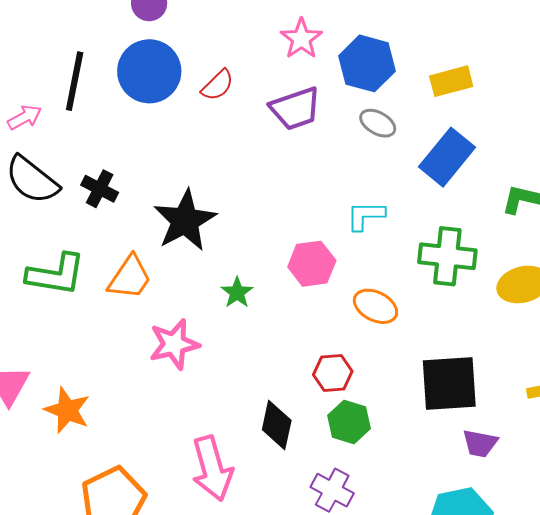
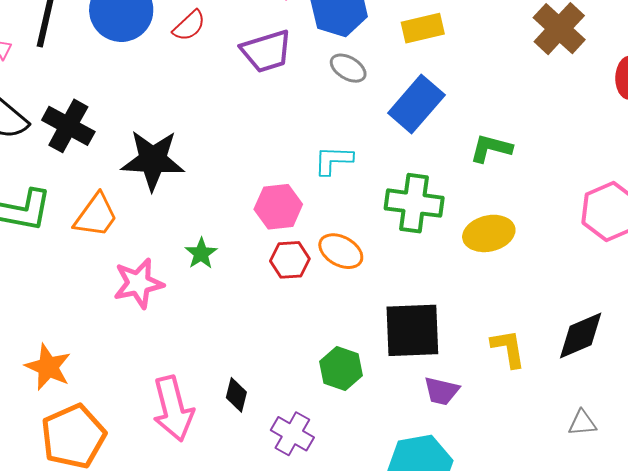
black cross: (100, 189) -> (68, 126), size x1.4
black star: (185, 221) -> (153, 160), turned 30
green star: (237, 293) -> (201, 253), moved
red hexagon: (333, 373) -> (290, 260), moved
orange star: (67, 410) -> (48, 367), moved
green hexagon: (349, 422) -> (341, 369), moved
black diamond: (277, 425) -> (236, 395), moved, size x0.7

